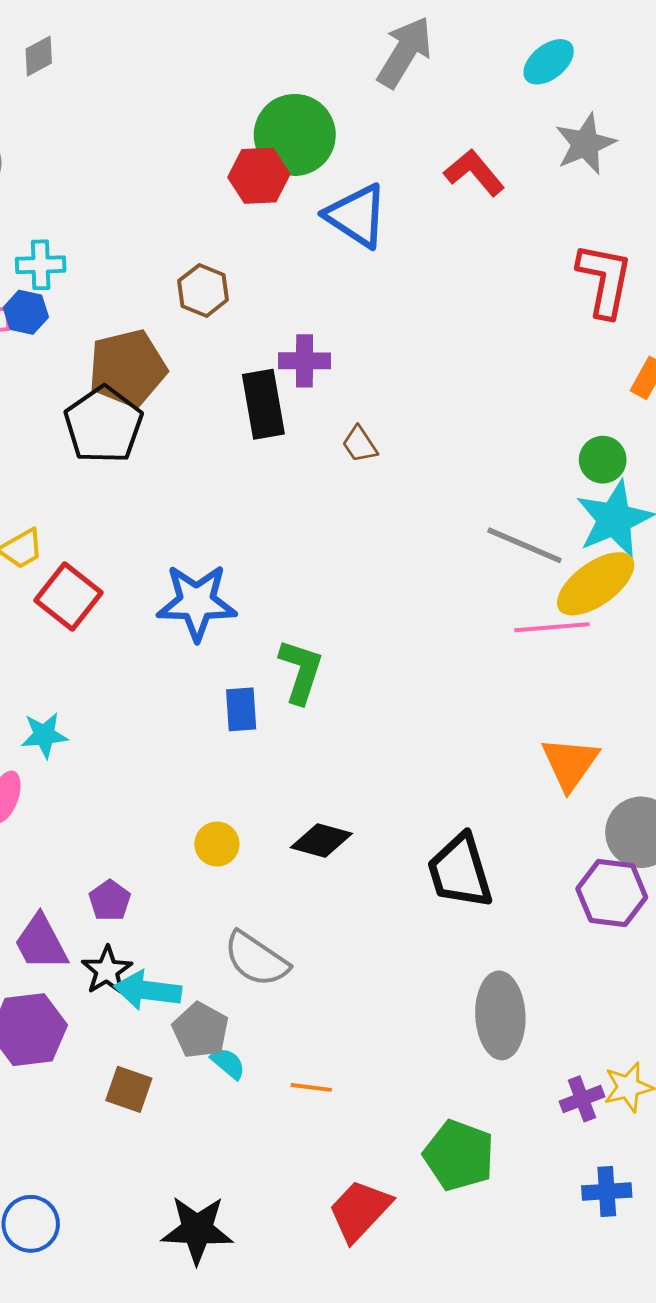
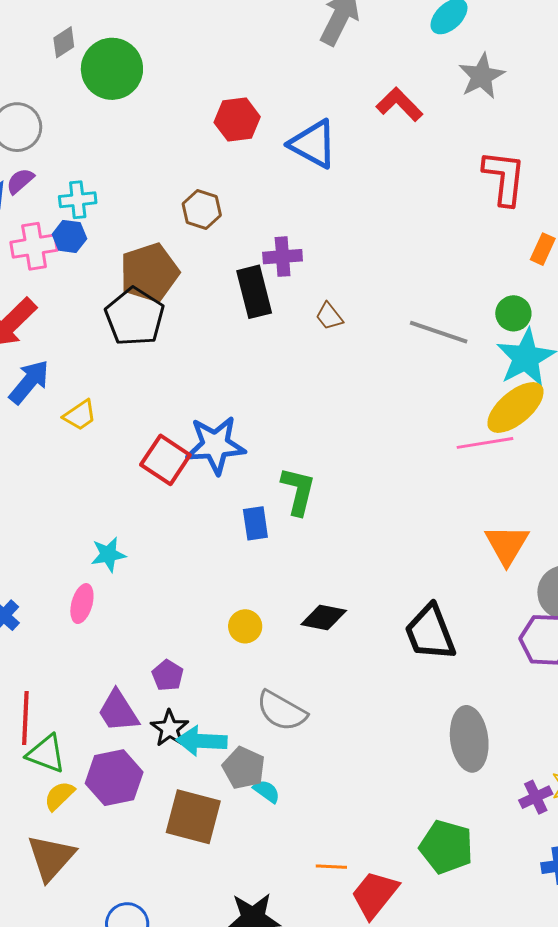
green circle: (295, 135) -> (112, 69), moved
gray line: (524, 545) -> (439, 332), moved
red square: (69, 596) -> (165, 460), moved
orange line: (311, 1087) -> (331, 867), moved
brown square: (129, 1089) -> (193, 817), size x1.6

